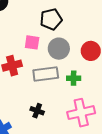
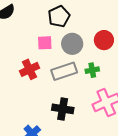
black cross: (37, 111) -> (63, 109), size x1.5

